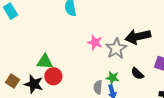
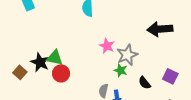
black arrow: (138, 37) -> (160, 29), moved
green star: (112, 78) -> (121, 70), moved
black star: (34, 84) -> (40, 62), moved

